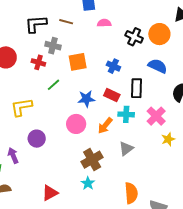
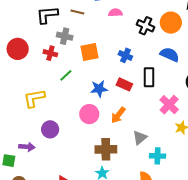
cyan cross: (126, 114) -> (158, 156), moved
purple arrow: (13, 156) -> (27, 147), turned 119
brown cross: (92, 160) -> (106, 149), turned 30

